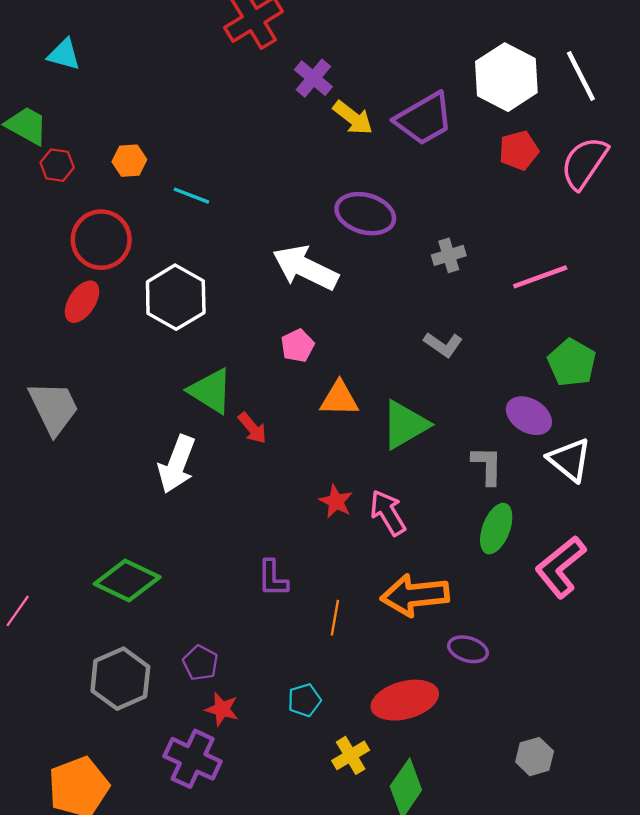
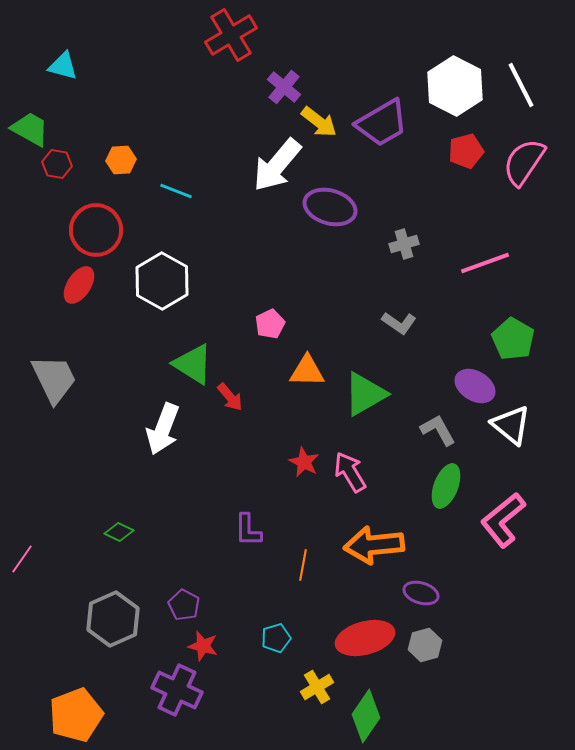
white arrow: (305, 268) -> (277, 165), moved, turned -76
gray L-shape: (487, 465) -> (438, 430), turned -30
green diamond: (127, 580) -> (119, 532), size x0.5
gray hexagon: (535, 757) -> (425, 645), moved

